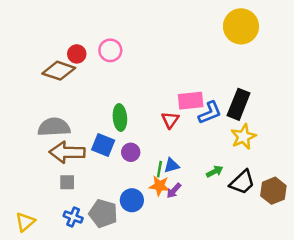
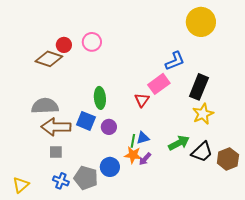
pink rectangle: (191, 101) -> (159, 84), turned -30
blue L-shape: (210, 113) -> (175, 61), moved
green arrow: (215, 171) -> (179, 143), size x1.5

